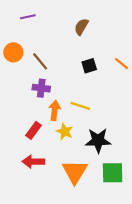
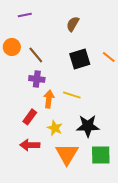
black square: (89, 66) -> (80, 59), size x1.5
yellow star: (65, 132) -> (55, 128), moved

